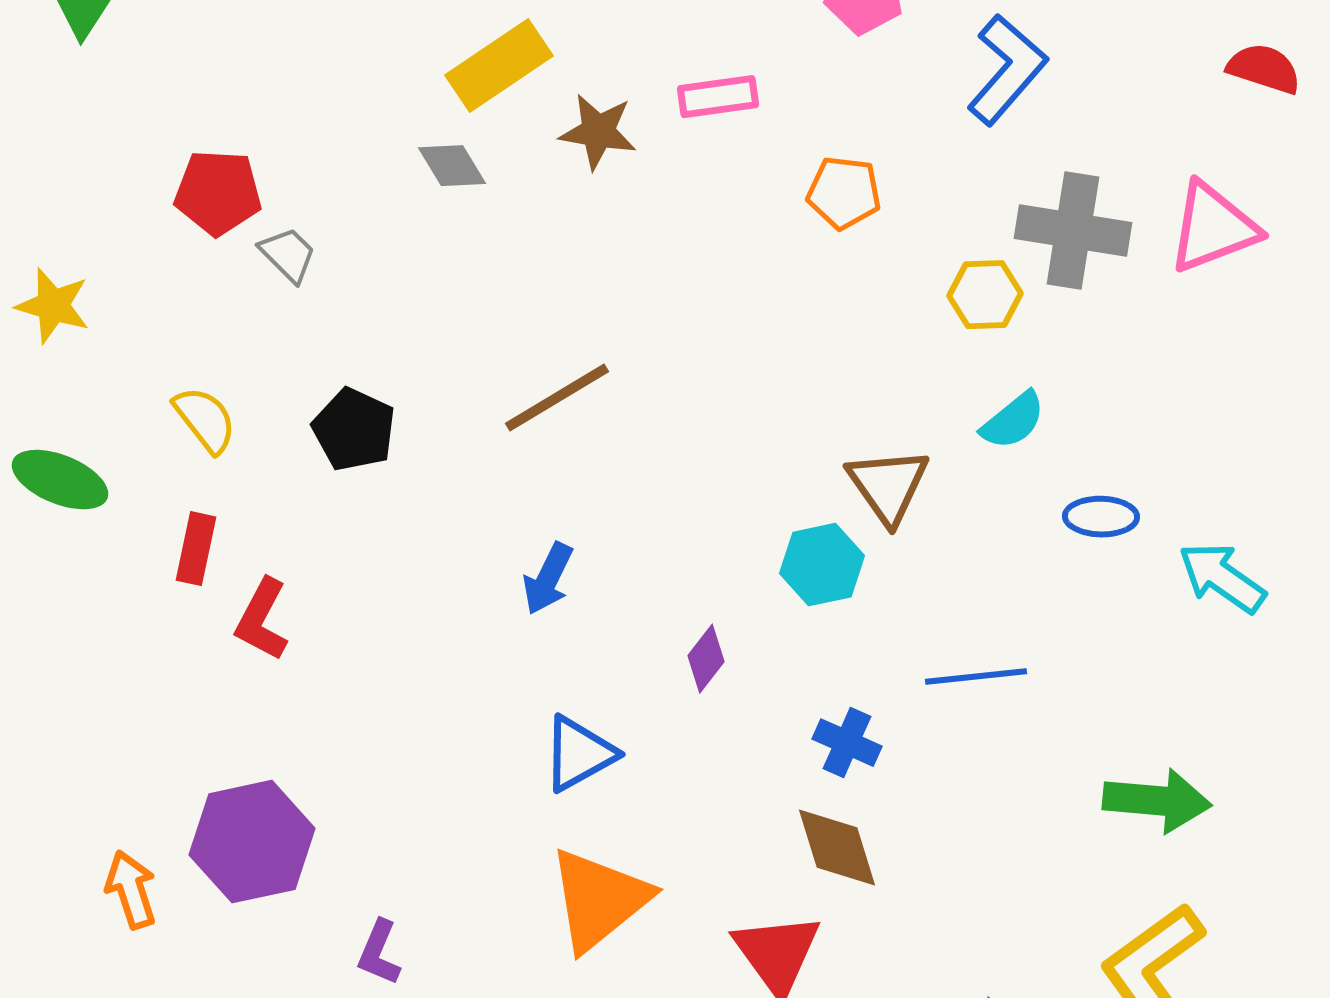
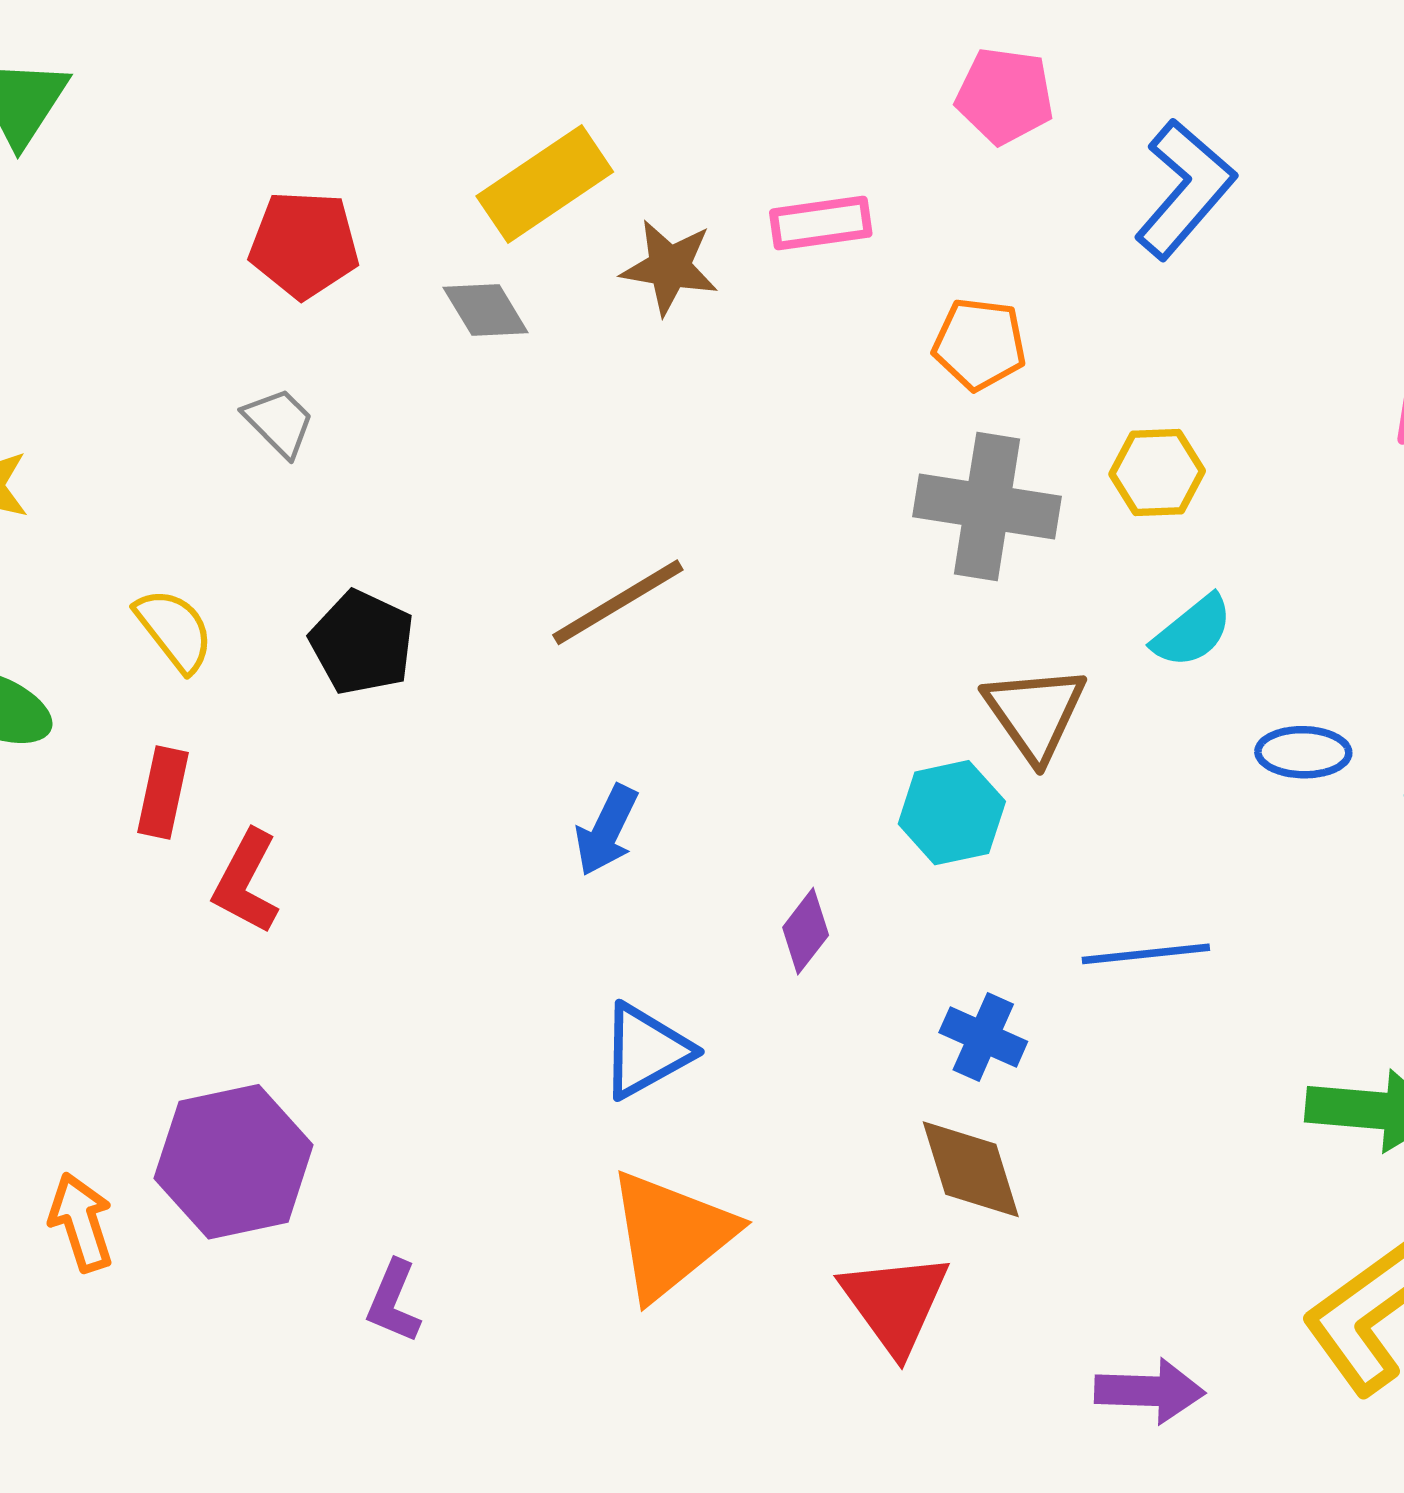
red pentagon: (218, 193) -> (304, 244), moved
gray cross: (1073, 231) -> (987, 507), moved

